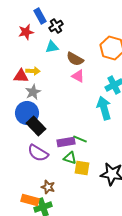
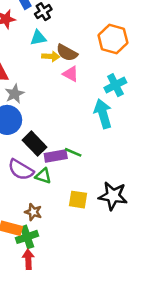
yellow arrow: (33, 71) -> (51, 56), moved
black rectangle: (36, 126) -> (34, 144), moved
green triangle: (70, 158) -> (43, 176), moved
yellow square: (82, 168) -> (78, 200), moved

